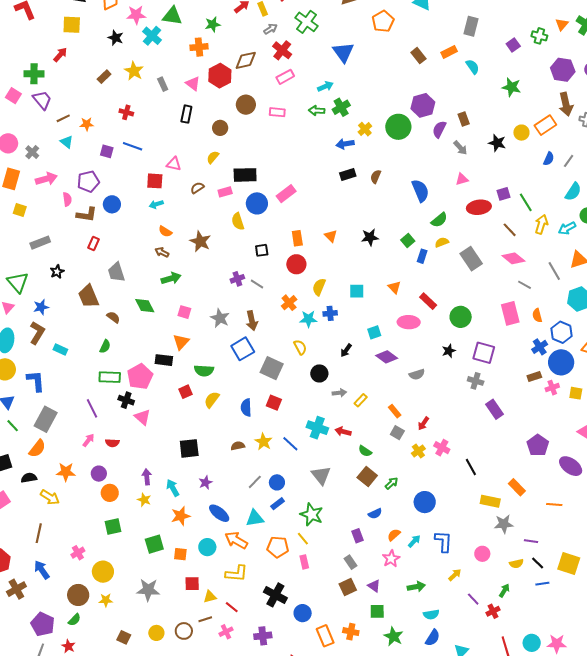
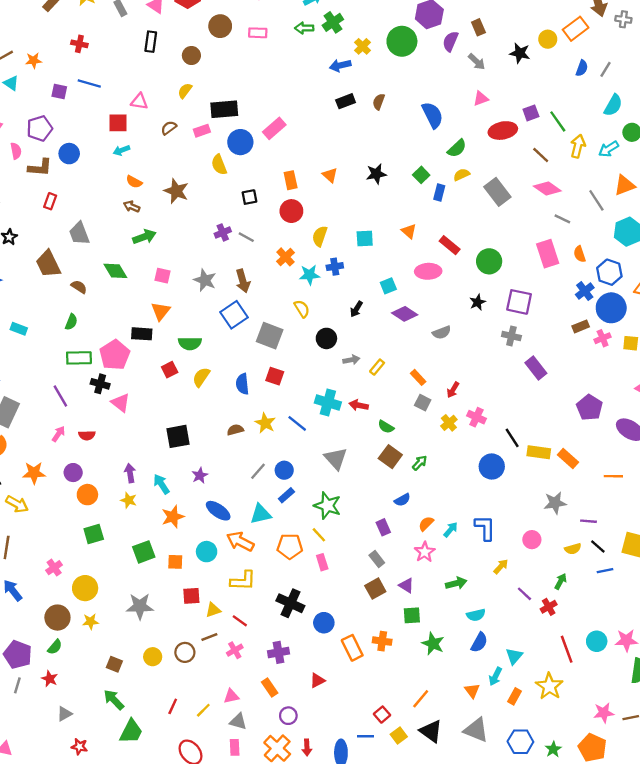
yellow rectangle: (490, 501) -> (539, 452), moved
blue circle: (425, 502) -> (492, 466), moved

